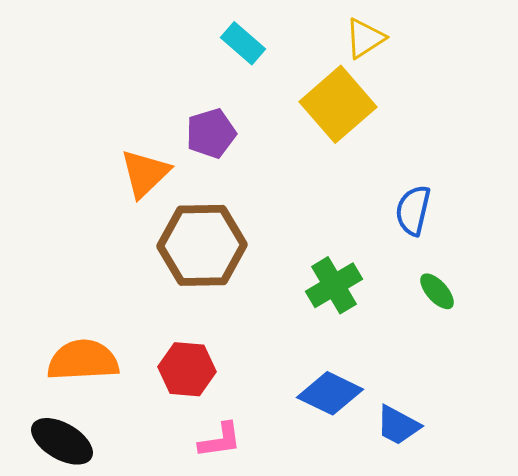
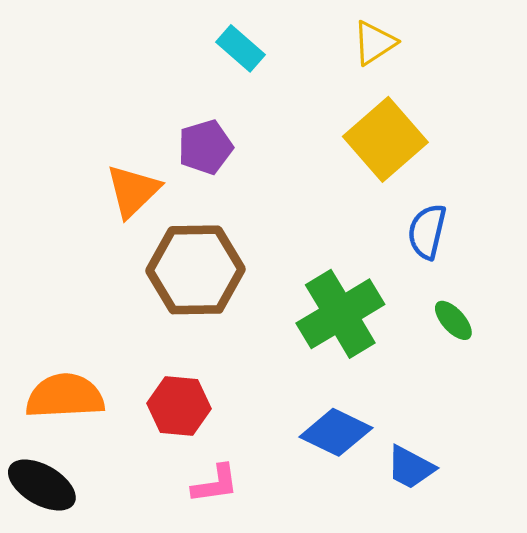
yellow square: (338, 104) -> (385, 139), moved
green cross: (334, 285) -> (340, 314), size x1.4

